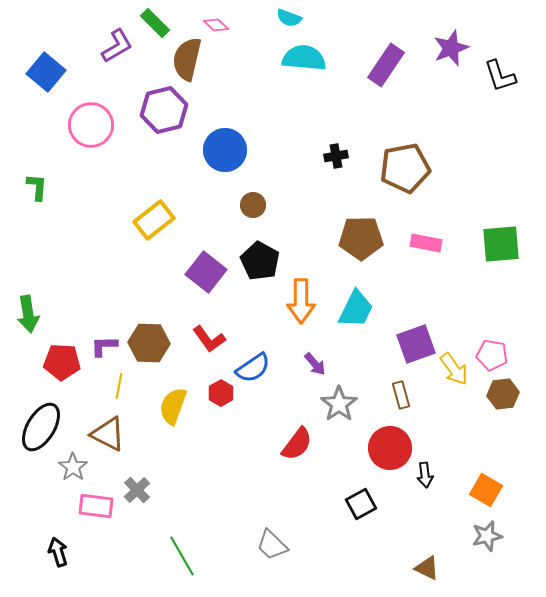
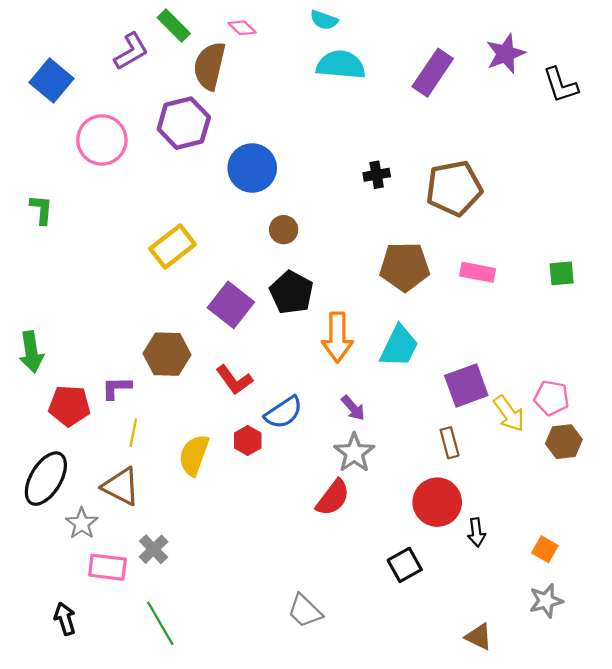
green square: (501, 244) -> (562, 273), size x0.6
brown hexagon: (149, 343) -> (167, 354), moved
gray star: (339, 404) -> (354, 453), moved
orange square: (486, 490) -> (545, 549), size x0.7
green line: (182, 556) -> (160, 623), moved

